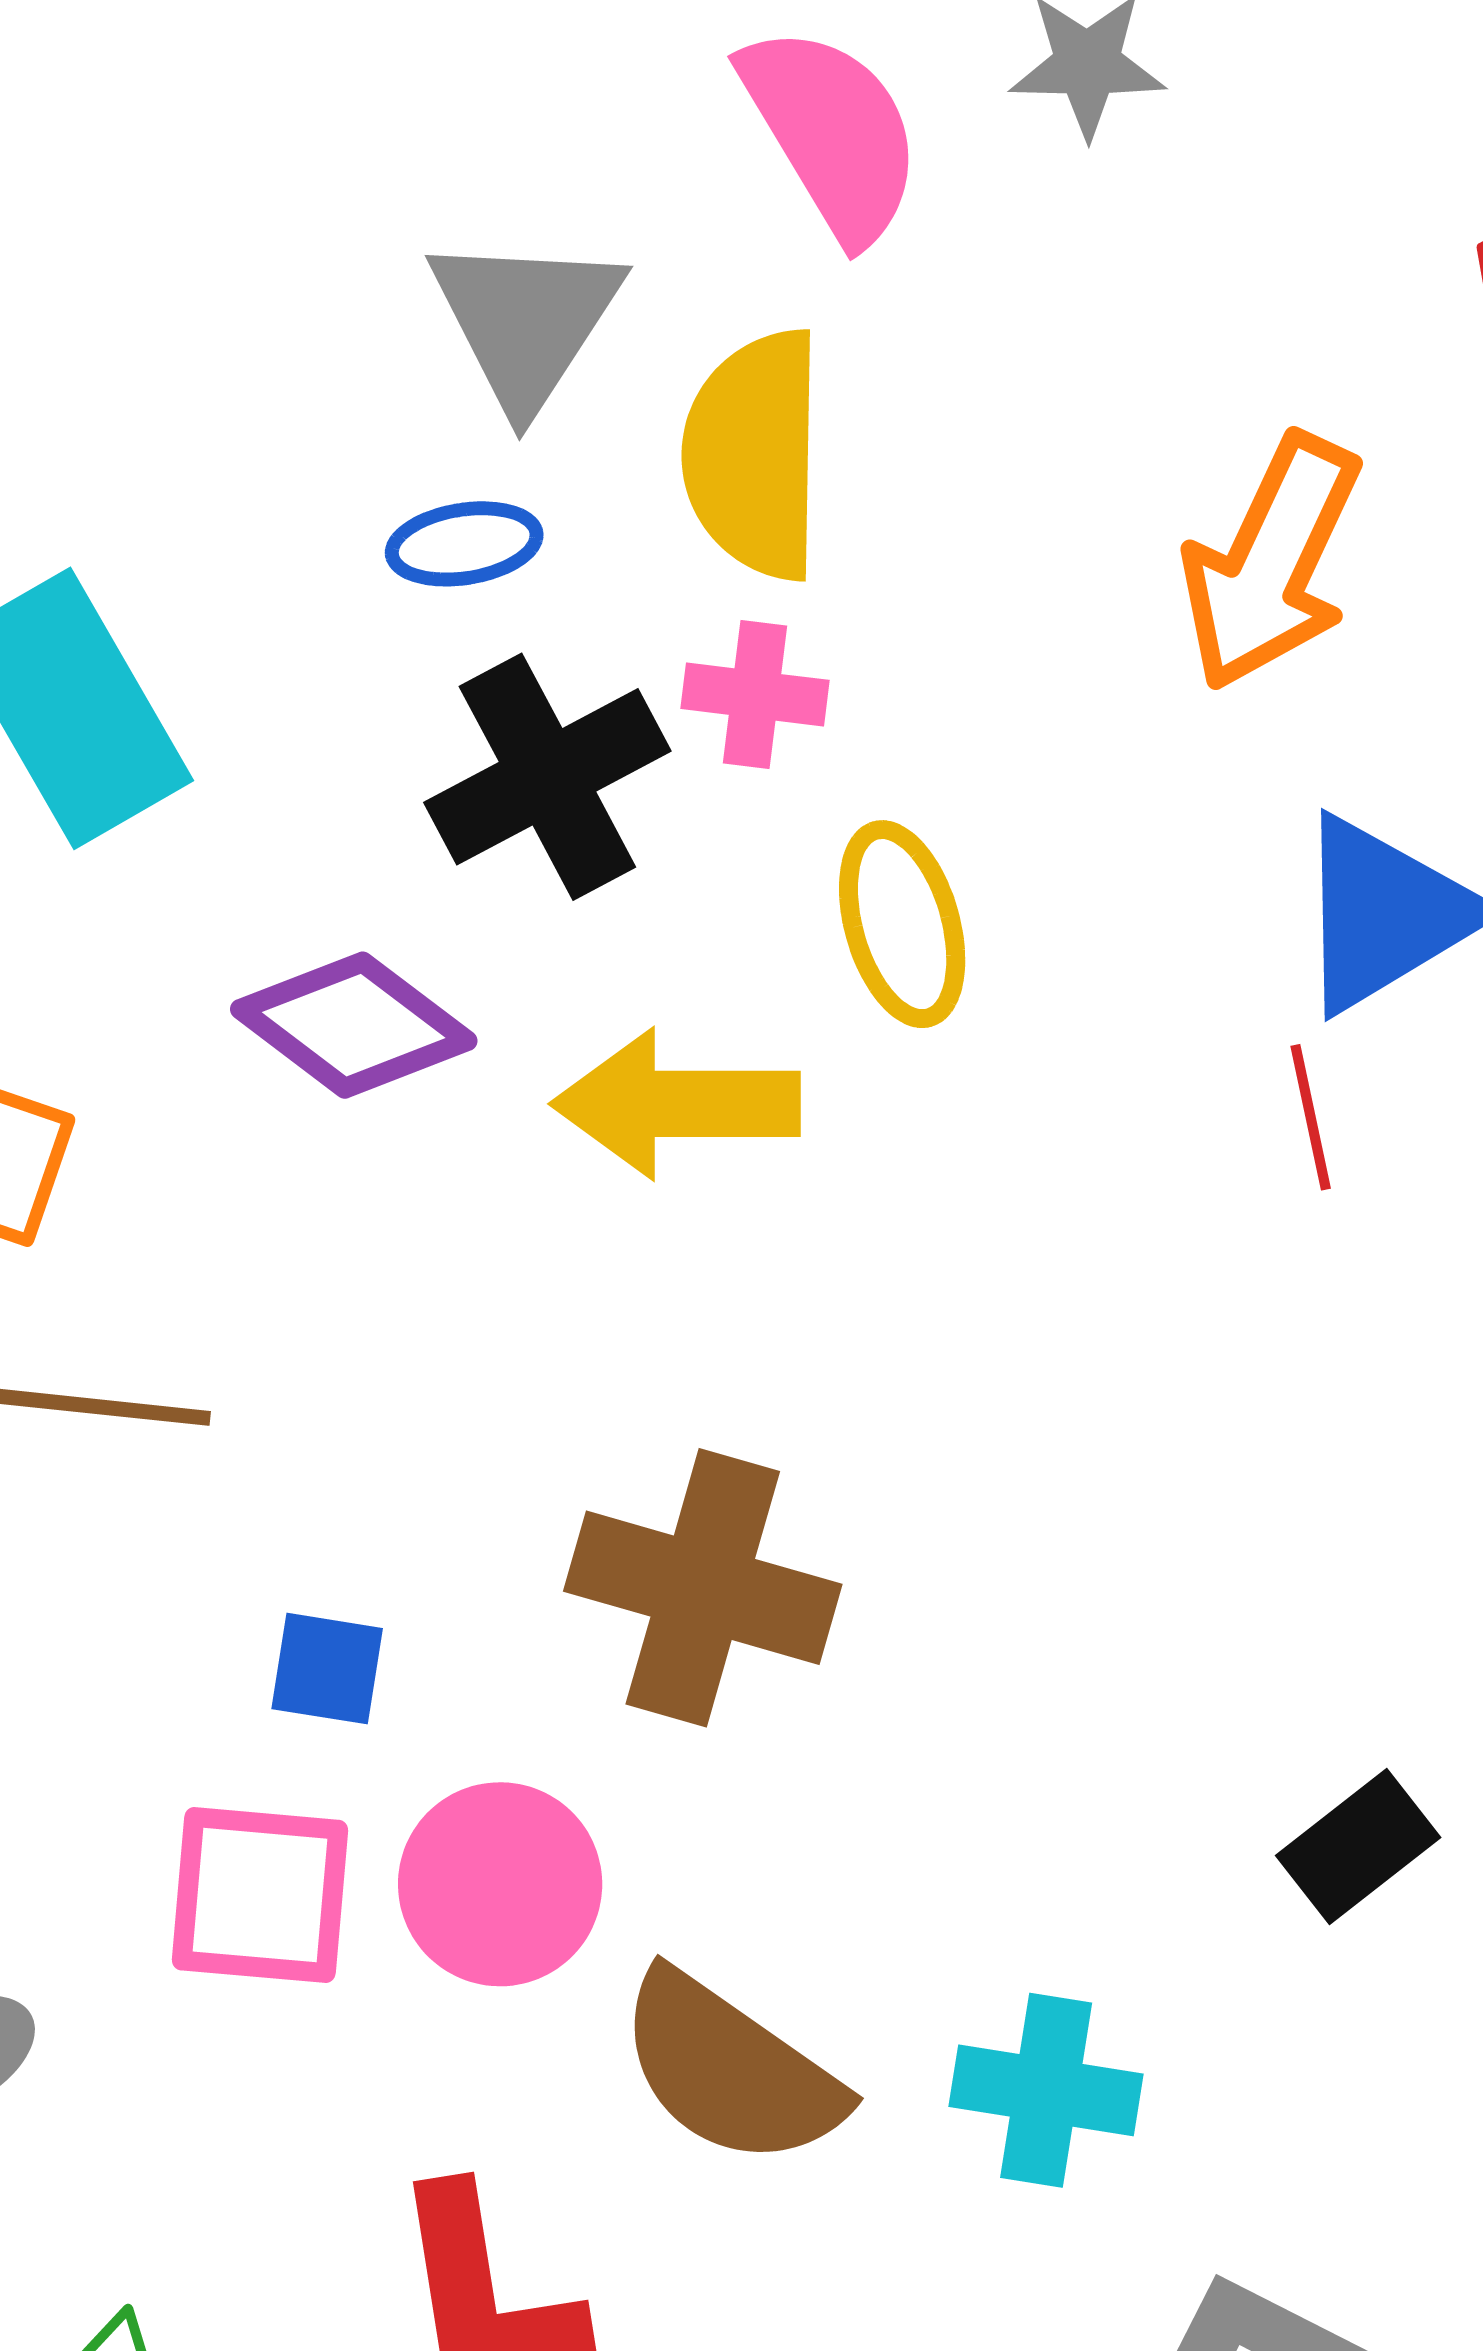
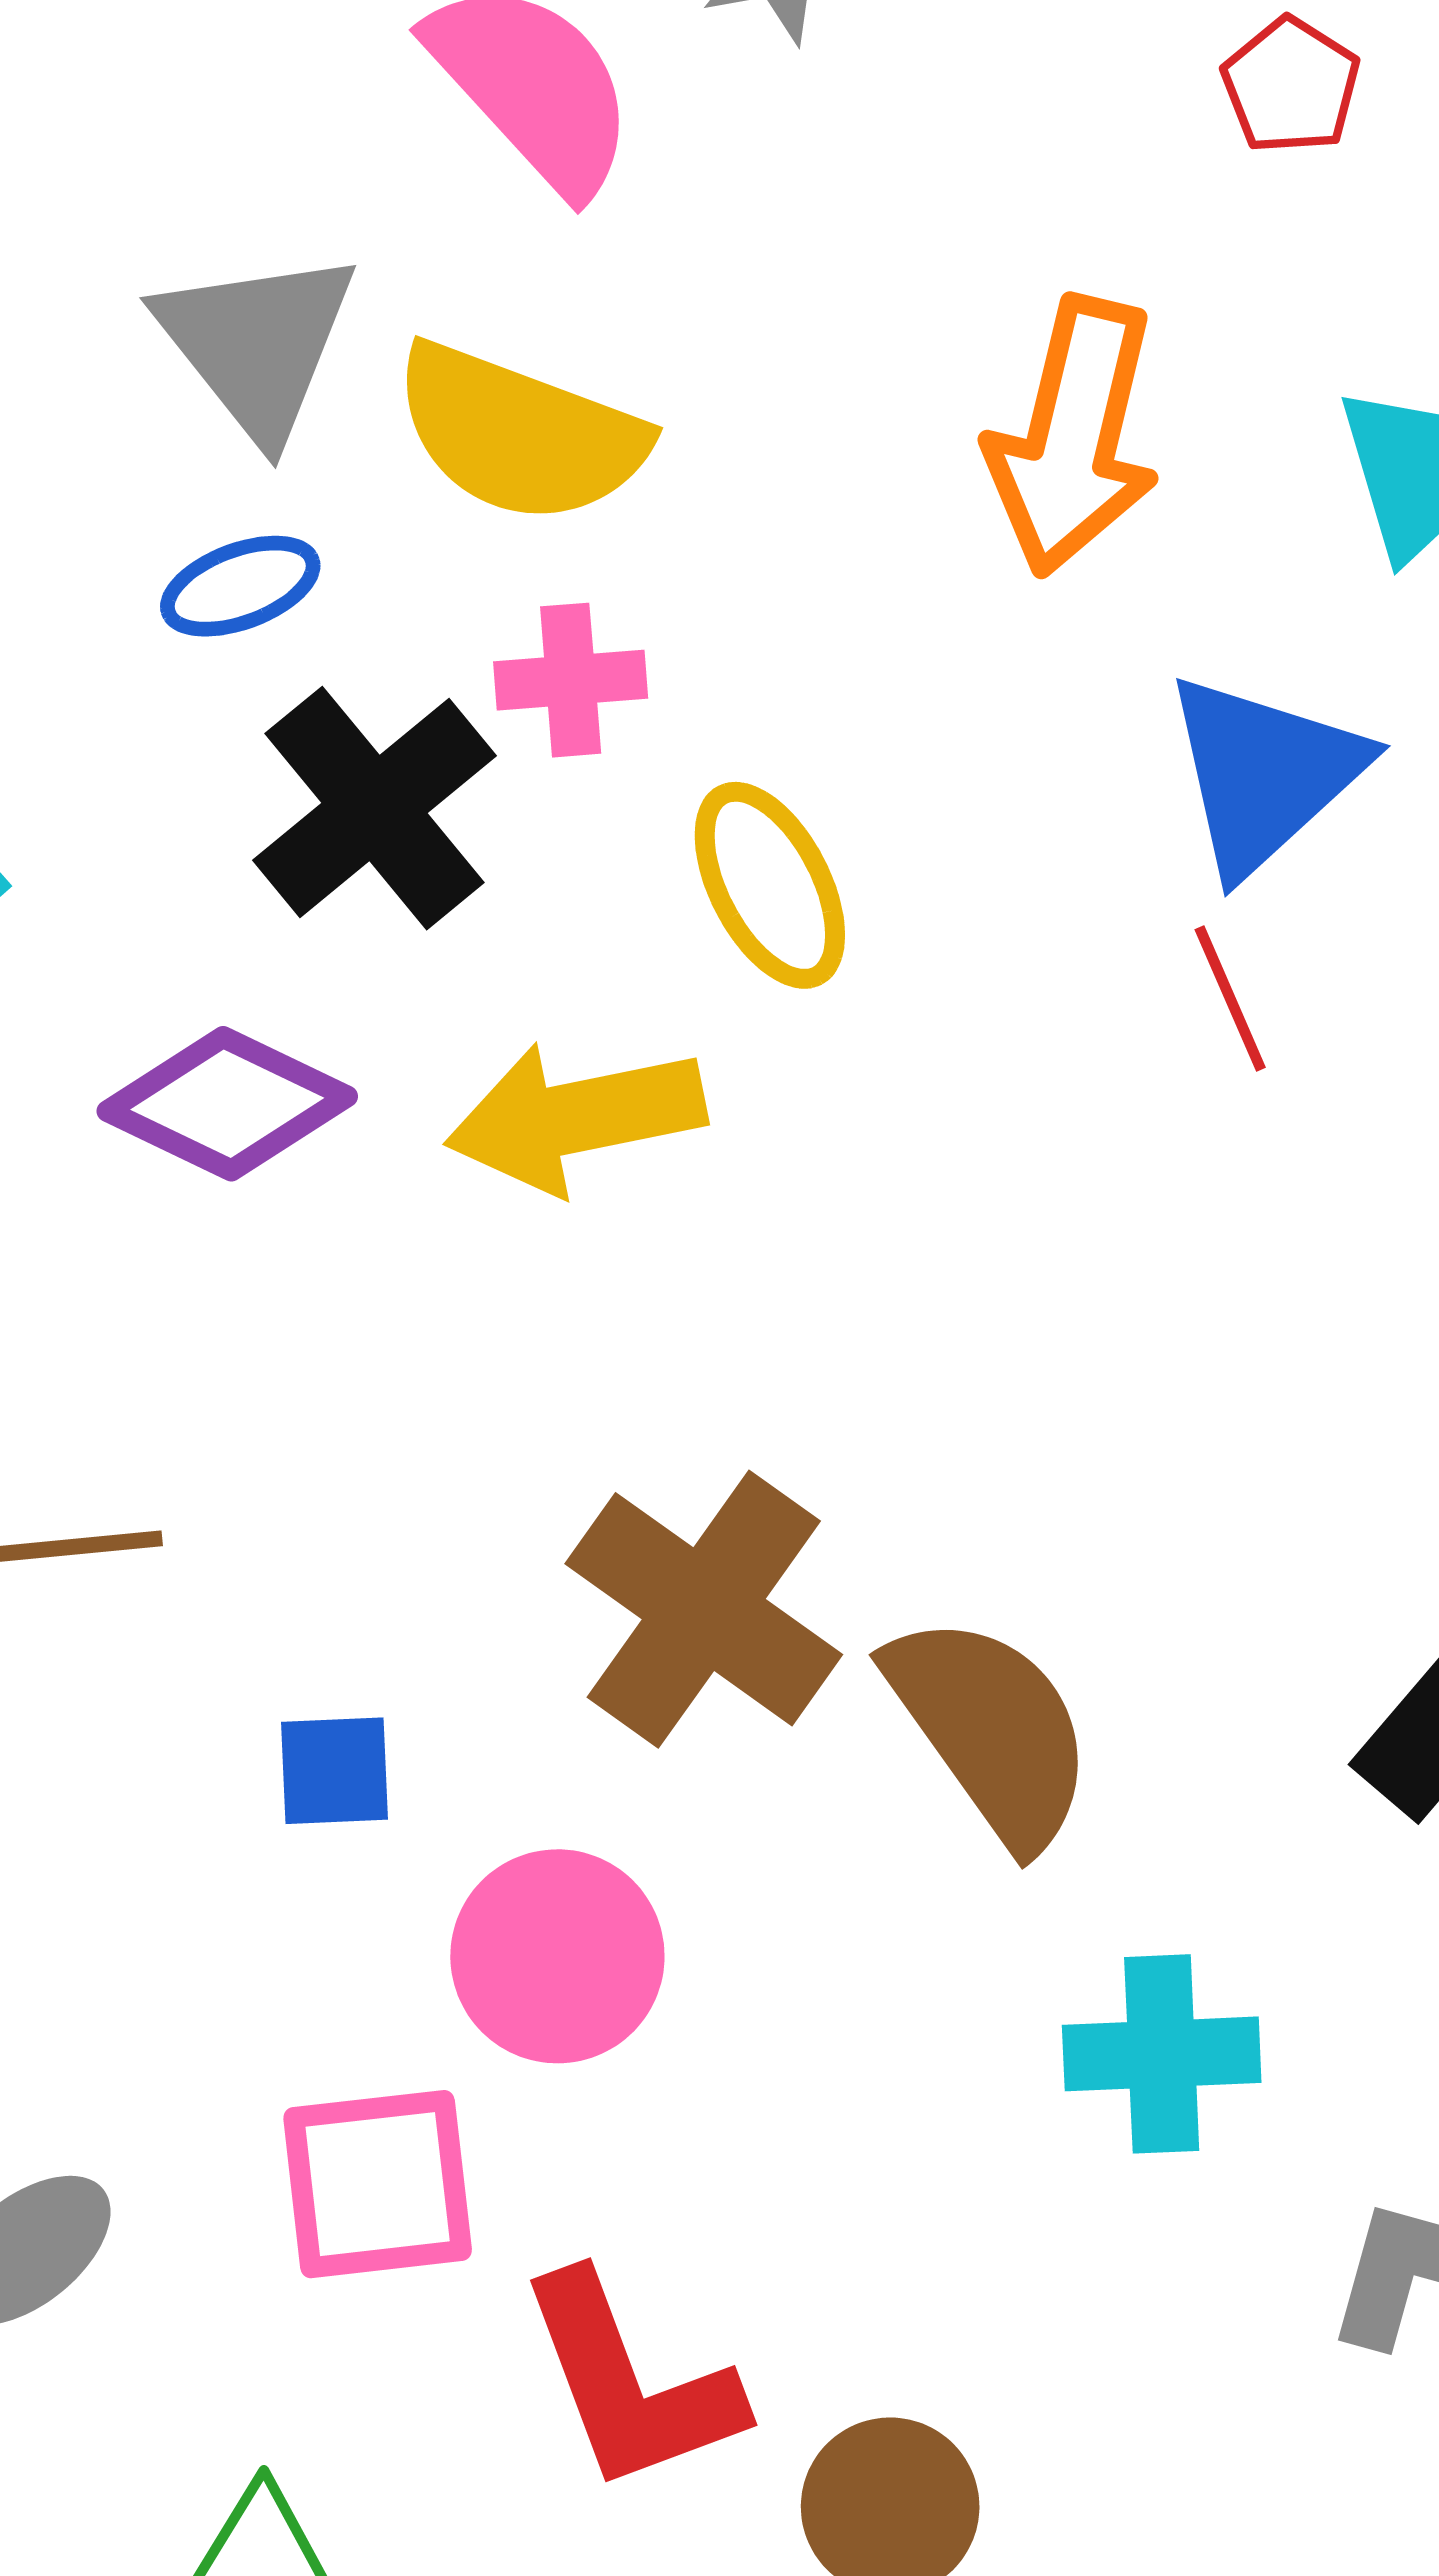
yellow semicircle: (754, 455) -> (520, 434), turned -59
brown cross: (703, 1588) -> (704, 1609), turned 31
pink square: (260, 1895) -> (378, 2184), moved
brown semicircle: (730, 2070) -> (991, 1730), moved, turned -149

